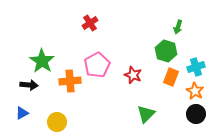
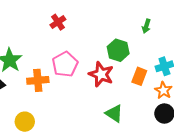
green hexagon: (166, 51) -> (118, 50), moved
red star: (133, 75) -> (101, 74), size x1.4
green triangle: (146, 114) -> (114, 114), turned -42

